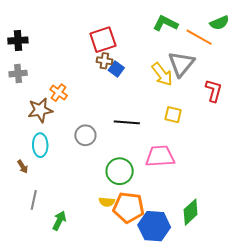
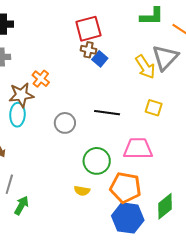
green L-shape: (165, 23) -> (152, 16), turned 150
cyan ellipse: (40, 145) -> (17, 115), moved
orange pentagon: (129, 207) -> (125, 188), moved
green arrow: (59, 221) -> (21, 205), moved

